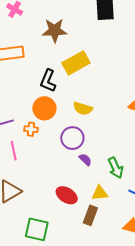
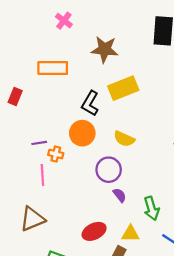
orange cross: (31, 129) -> (56, 154), moved
red ellipse: (67, 195) -> (94, 231), turned -65

